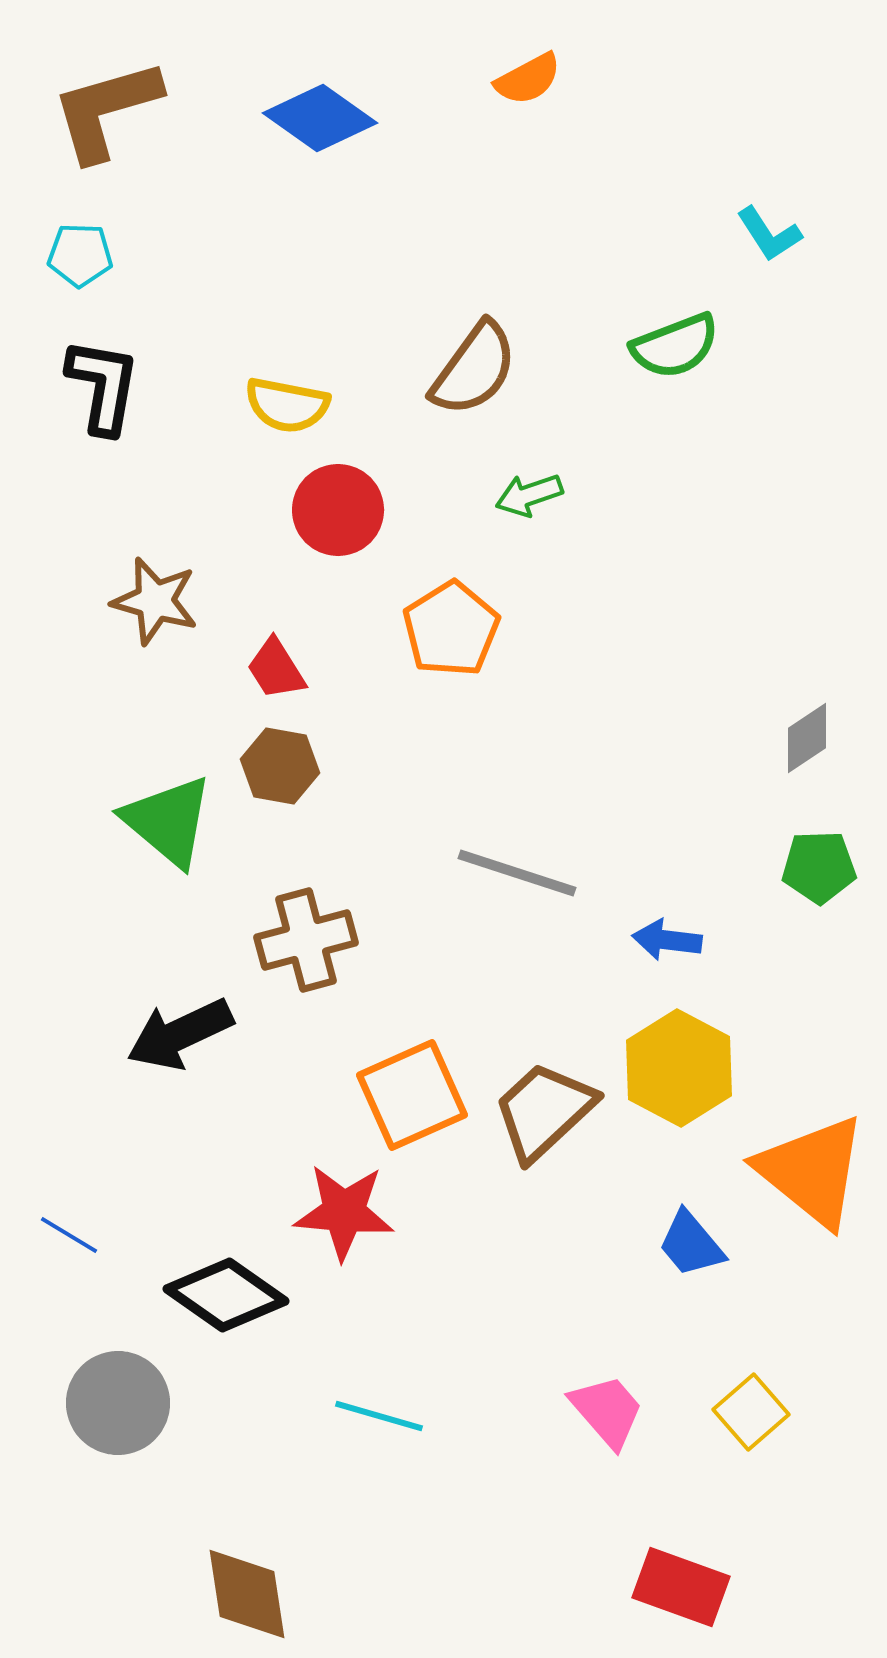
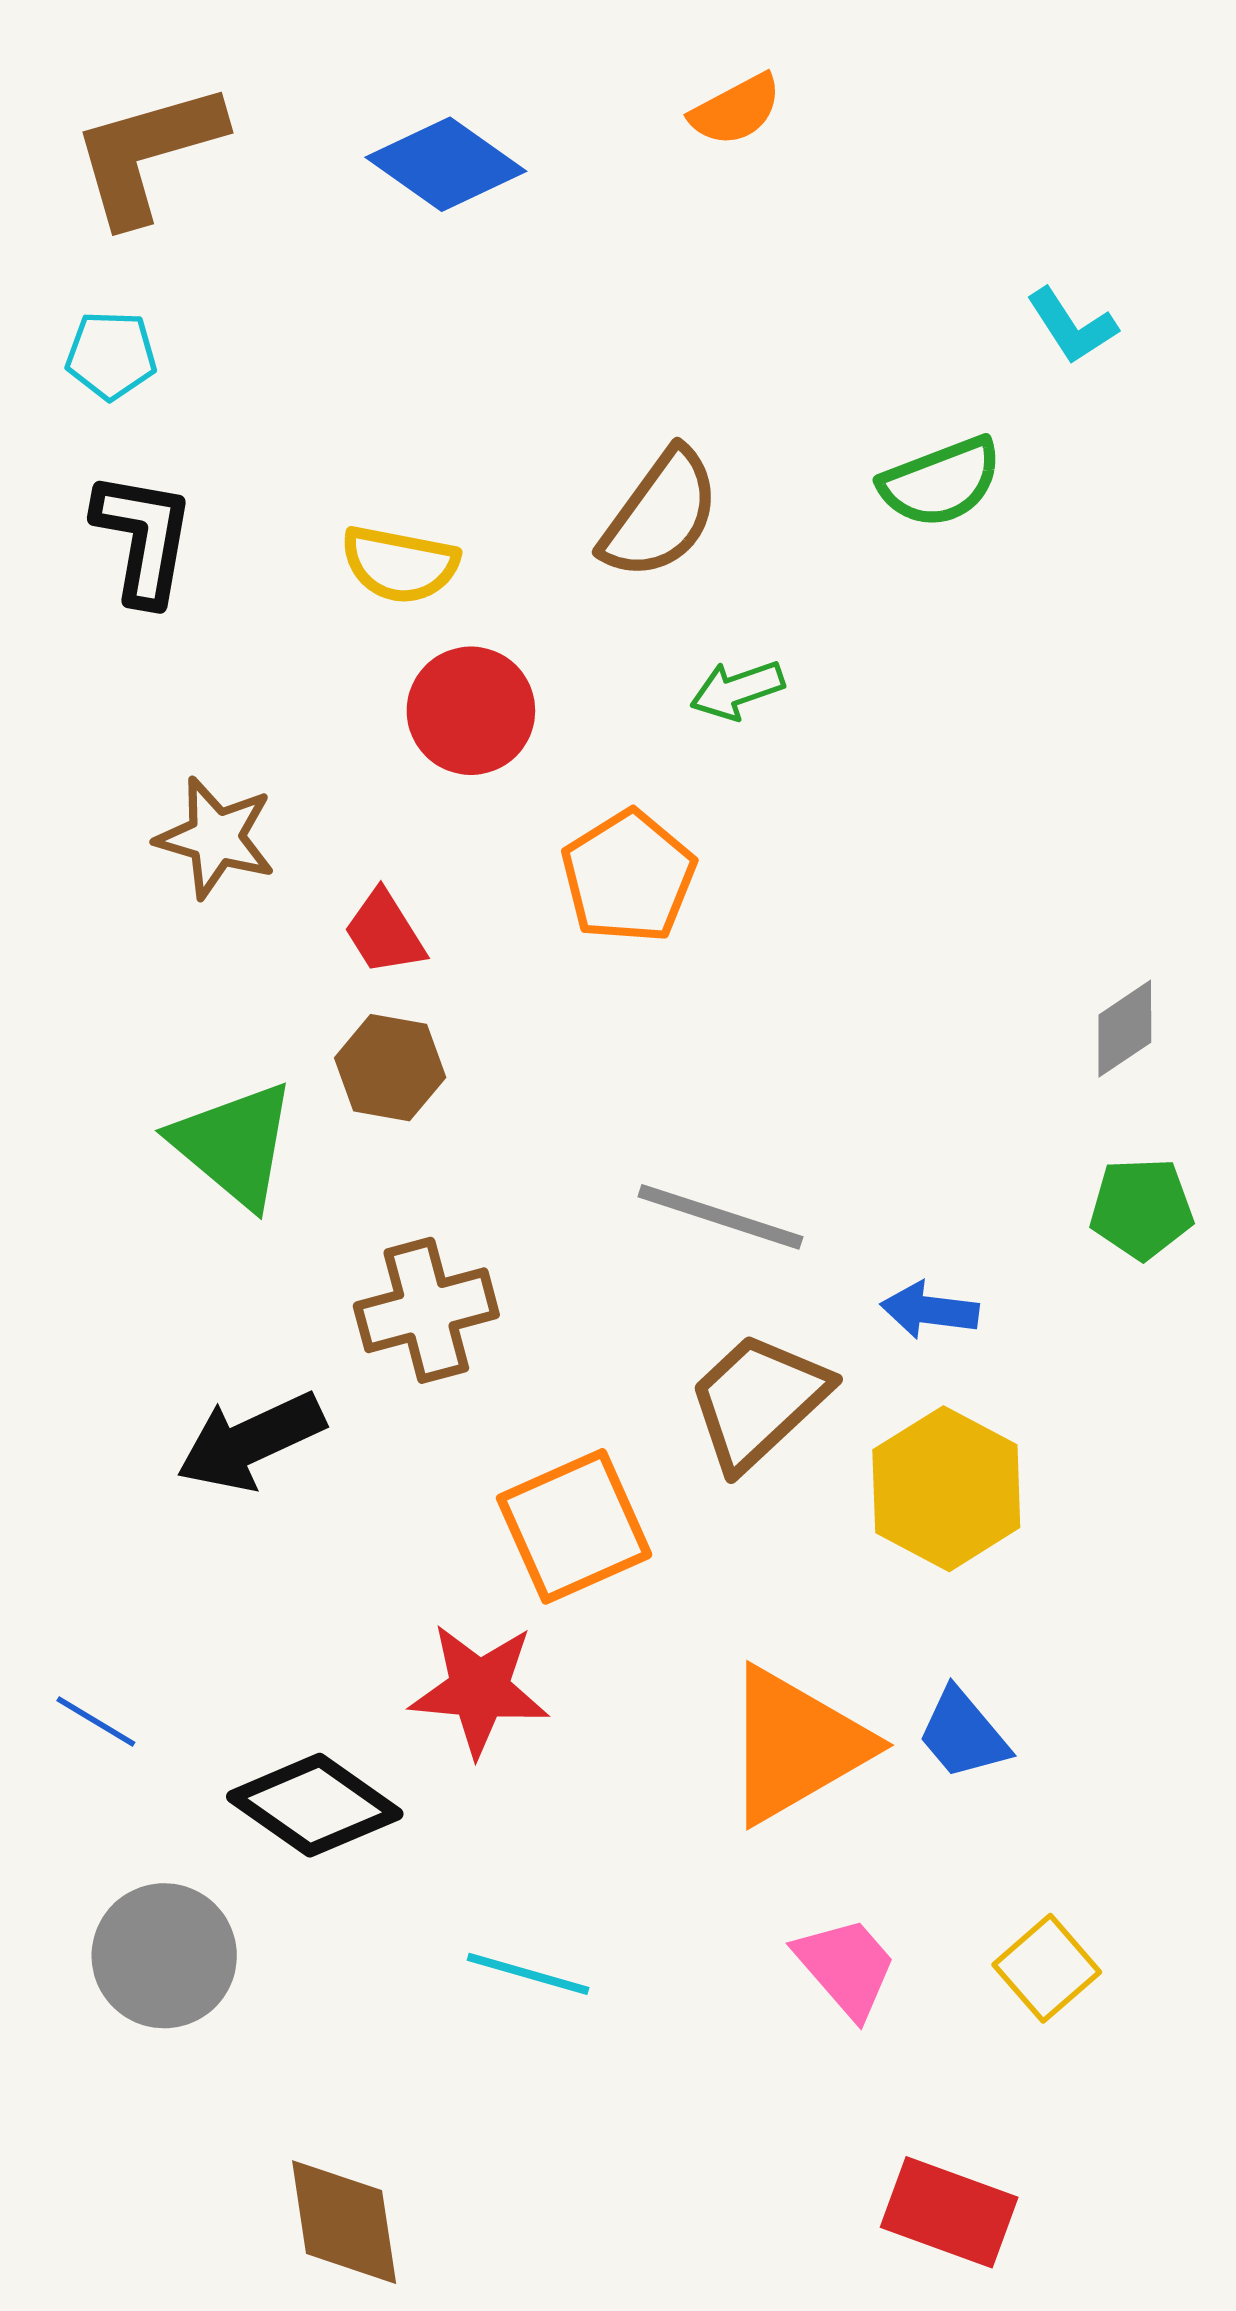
brown trapezoid: (544, 1111) -> (758, 1401), moved
orange triangle: (812, 1171) -> (796, 1745), moved, turned 51

